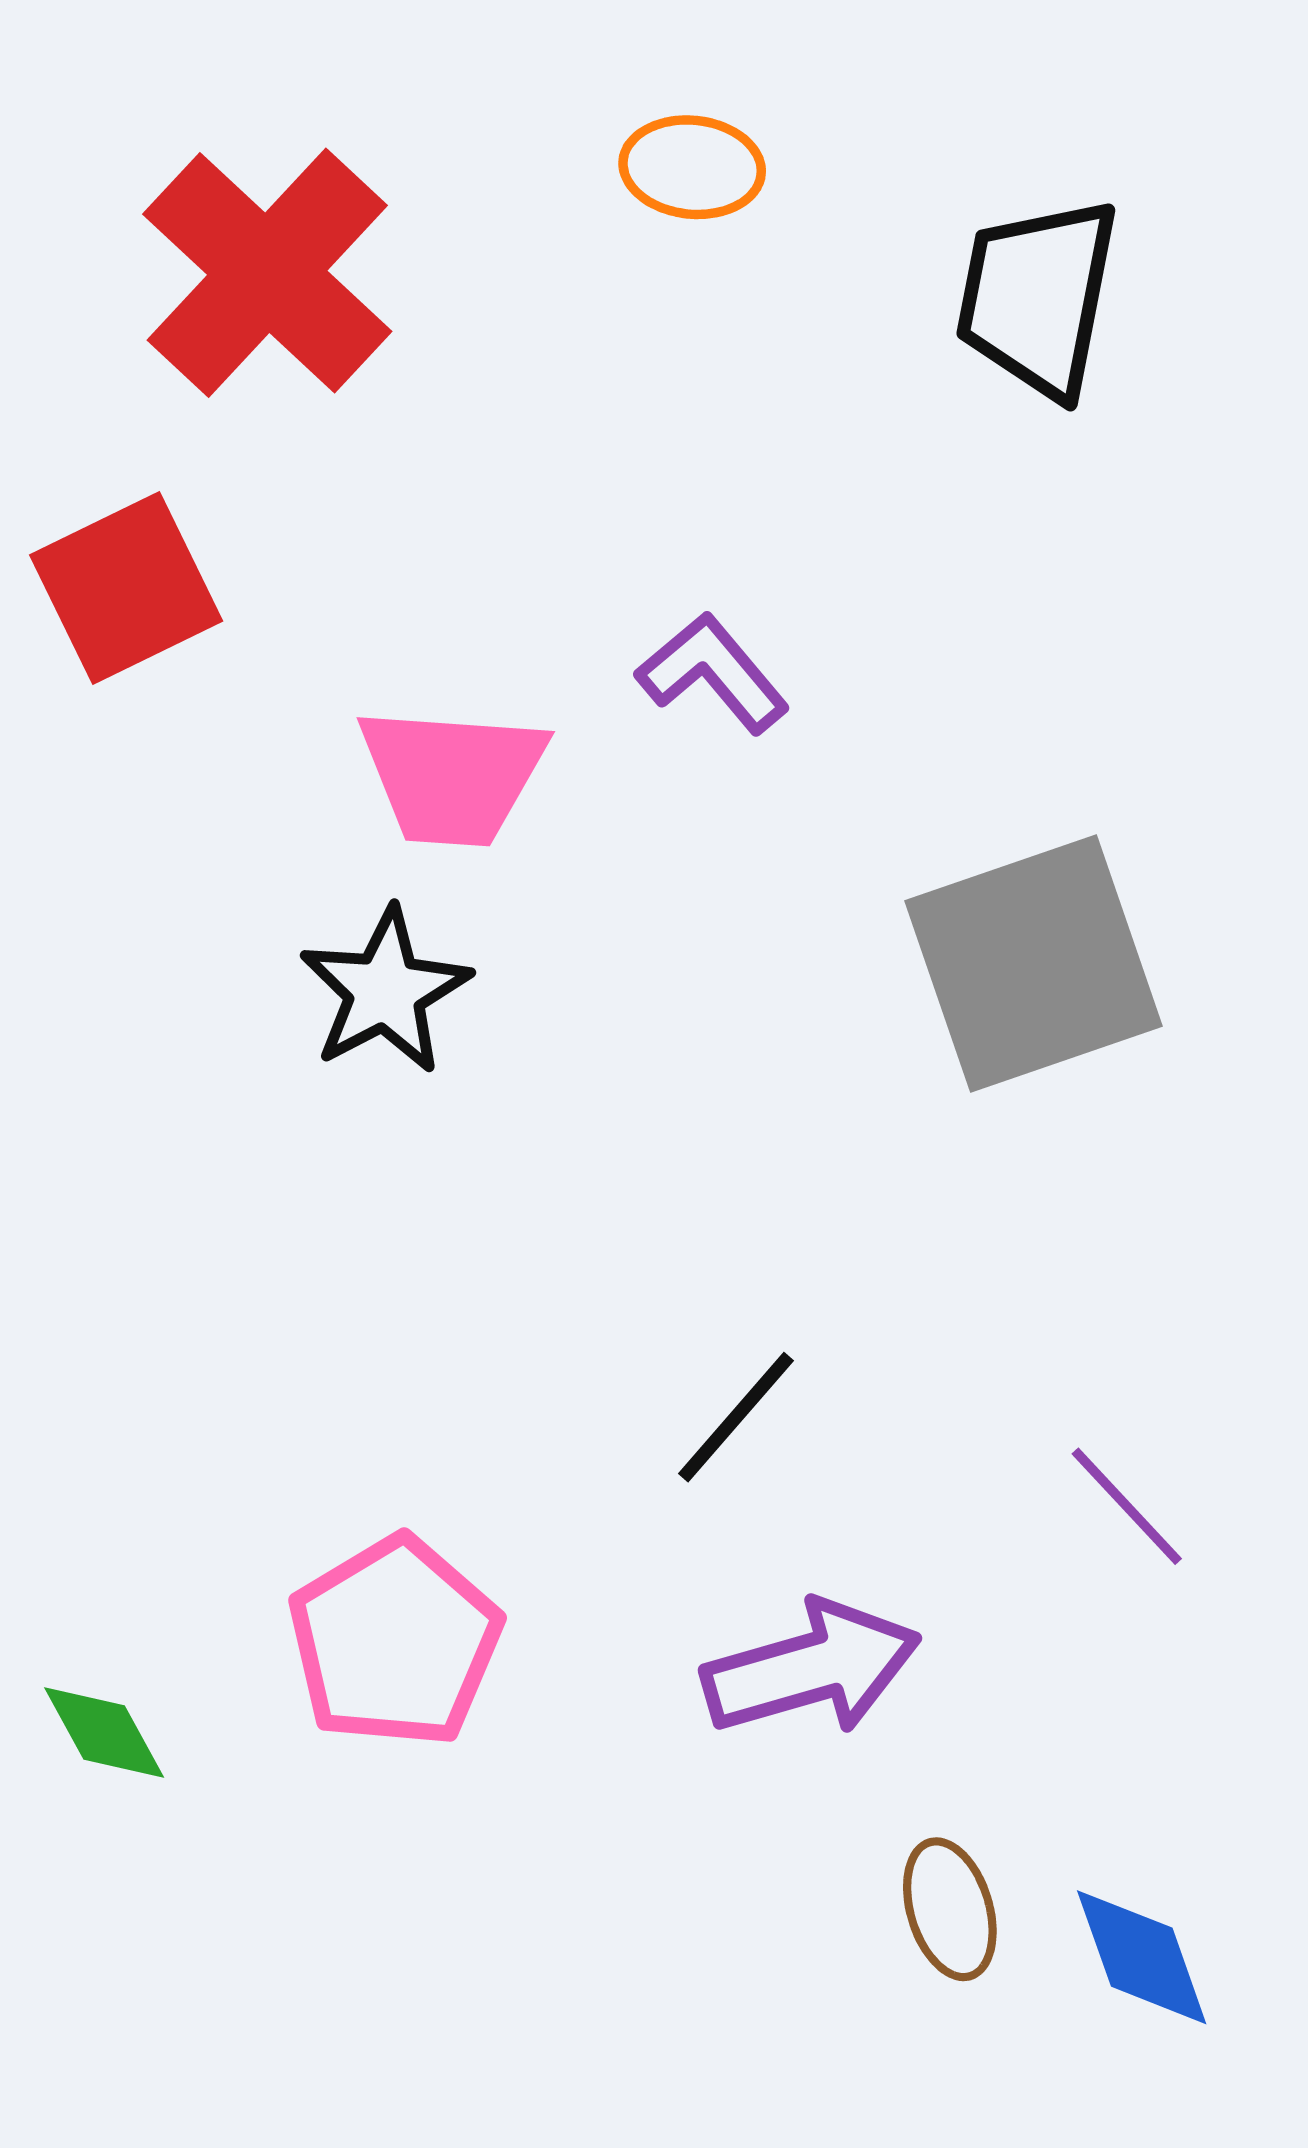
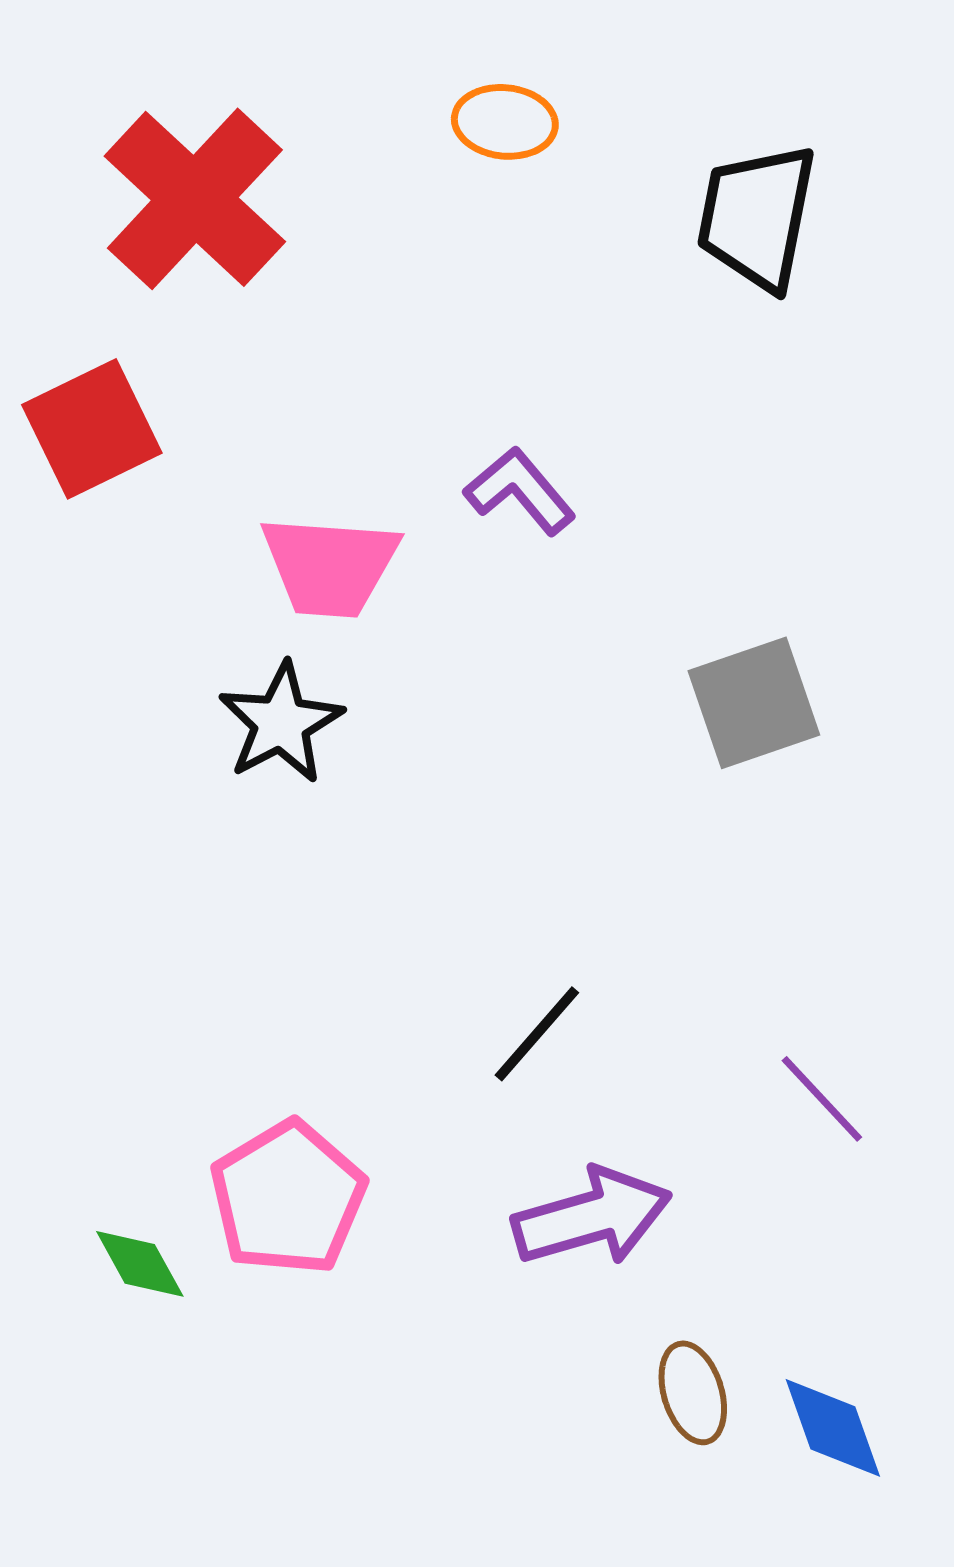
gray square: (1033, 964) -> (754, 703), size x0.7
green diamond: (104, 1732) -> (140, 1264), moved

